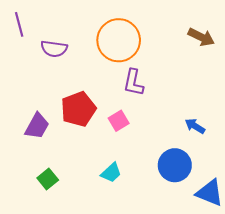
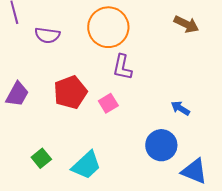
purple trapezoid: (37, 126) -> (17, 94), moved
cyan trapezoid: (111, 173) -> (86, 165), moved, size x1.5

